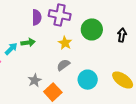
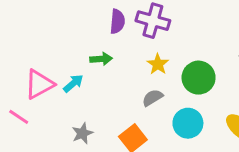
green circle: (92, 29) -> (199, 78), moved
cyan arrow: (11, 49) -> (73, 83), moved
gray star: (35, 80) -> (82, 133), moved

